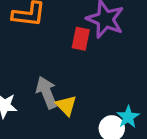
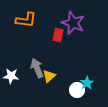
yellow triangle: (66, 106) -> (49, 76), turned 32

